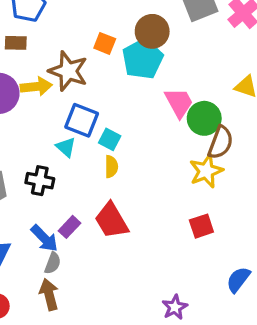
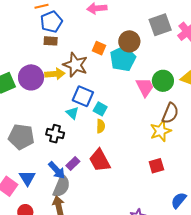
brown rectangle: (16, 43) -> (51, 41), moved
green circle: (204, 118) -> (163, 81), moved
gray semicircle: (53, 263) -> (61, 186), size x1.6

